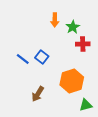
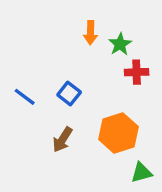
blue line: (23, 59) -> (25, 97), moved
brown arrow: (38, 94) -> (63, 140), moved

